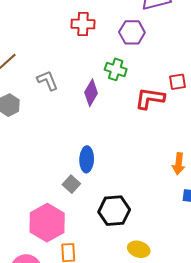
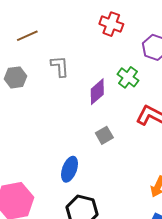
blue ellipse: (87, 159) -> (70, 169), moved
gray square: (71, 184) -> (104, 135), moved

